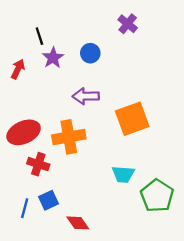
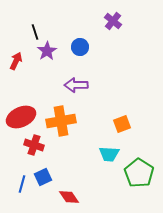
orange square: (132, 119) -> (122, 124), moved, size x0.6

